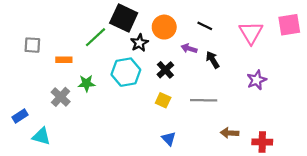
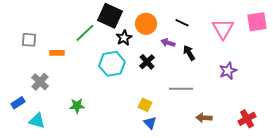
green star: (86, 83) -> (77, 106), moved
gray cross: (61, 97) -> (40, 82), moved
yellow square: (163, 100) -> (145, 105), moved
red cross: (262, 142) -> (247, 119), moved, turned -30

